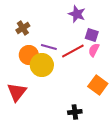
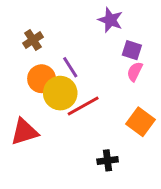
purple line: (49, 47) -> (70, 67), turned 42
red line: (73, 51) -> (83, 106), moved
red triangle: (17, 92) -> (24, 132), turned 35

